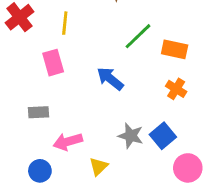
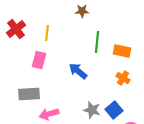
green line: (138, 36) -> (97, 42), turned -40
pink rectangle: (53, 63) -> (39, 60), turned 30
gray rectangle: (38, 112) -> (29, 94), size x1.5

